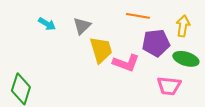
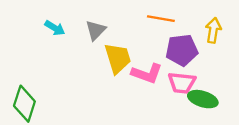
green ellipse: (186, 59) -> (203, 99), moved
pink trapezoid: (169, 86) -> (182, 83), moved

